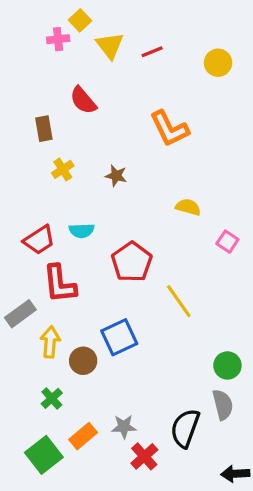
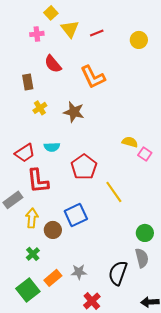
pink cross: (58, 39) -> (37, 34), moved
orange L-shape: (169, 129) -> (93, 77), moved
brown star: (116, 176) -> (74, 112), size x1.5
yellow semicircle: (188, 207) -> (130, 142), moved
red cross: (144, 456) -> (92, 301), moved

